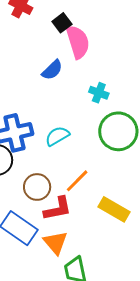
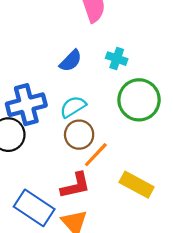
blue semicircle: (52, 70) -> (71, 61), moved
brown circle: (37, 187) -> (79, 135), moved

